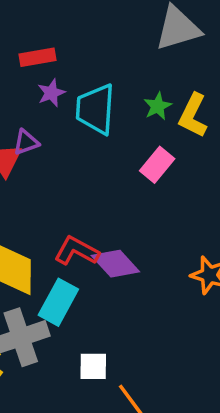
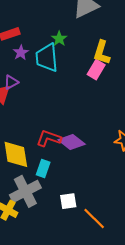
green star: (158, 106) -> (59, 39), moved
pink rectangle: (157, 165) -> (96, 70), moved
cyan rectangle: (58, 302) -> (43, 168), size x0.7

